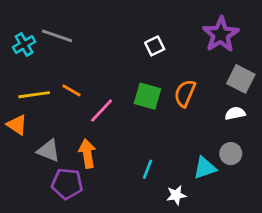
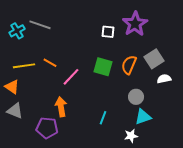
purple star: (221, 34) -> (135, 24), moved
white square: (155, 46) -> (108, 32), turned 32
gray square: (241, 79) -> (154, 59), moved, turned 30
gray triangle: (48, 151) -> (15, 111), moved
gray circle: (231, 154) -> (136, 97), moved
white star: (176, 195) -> (131, 136), moved

